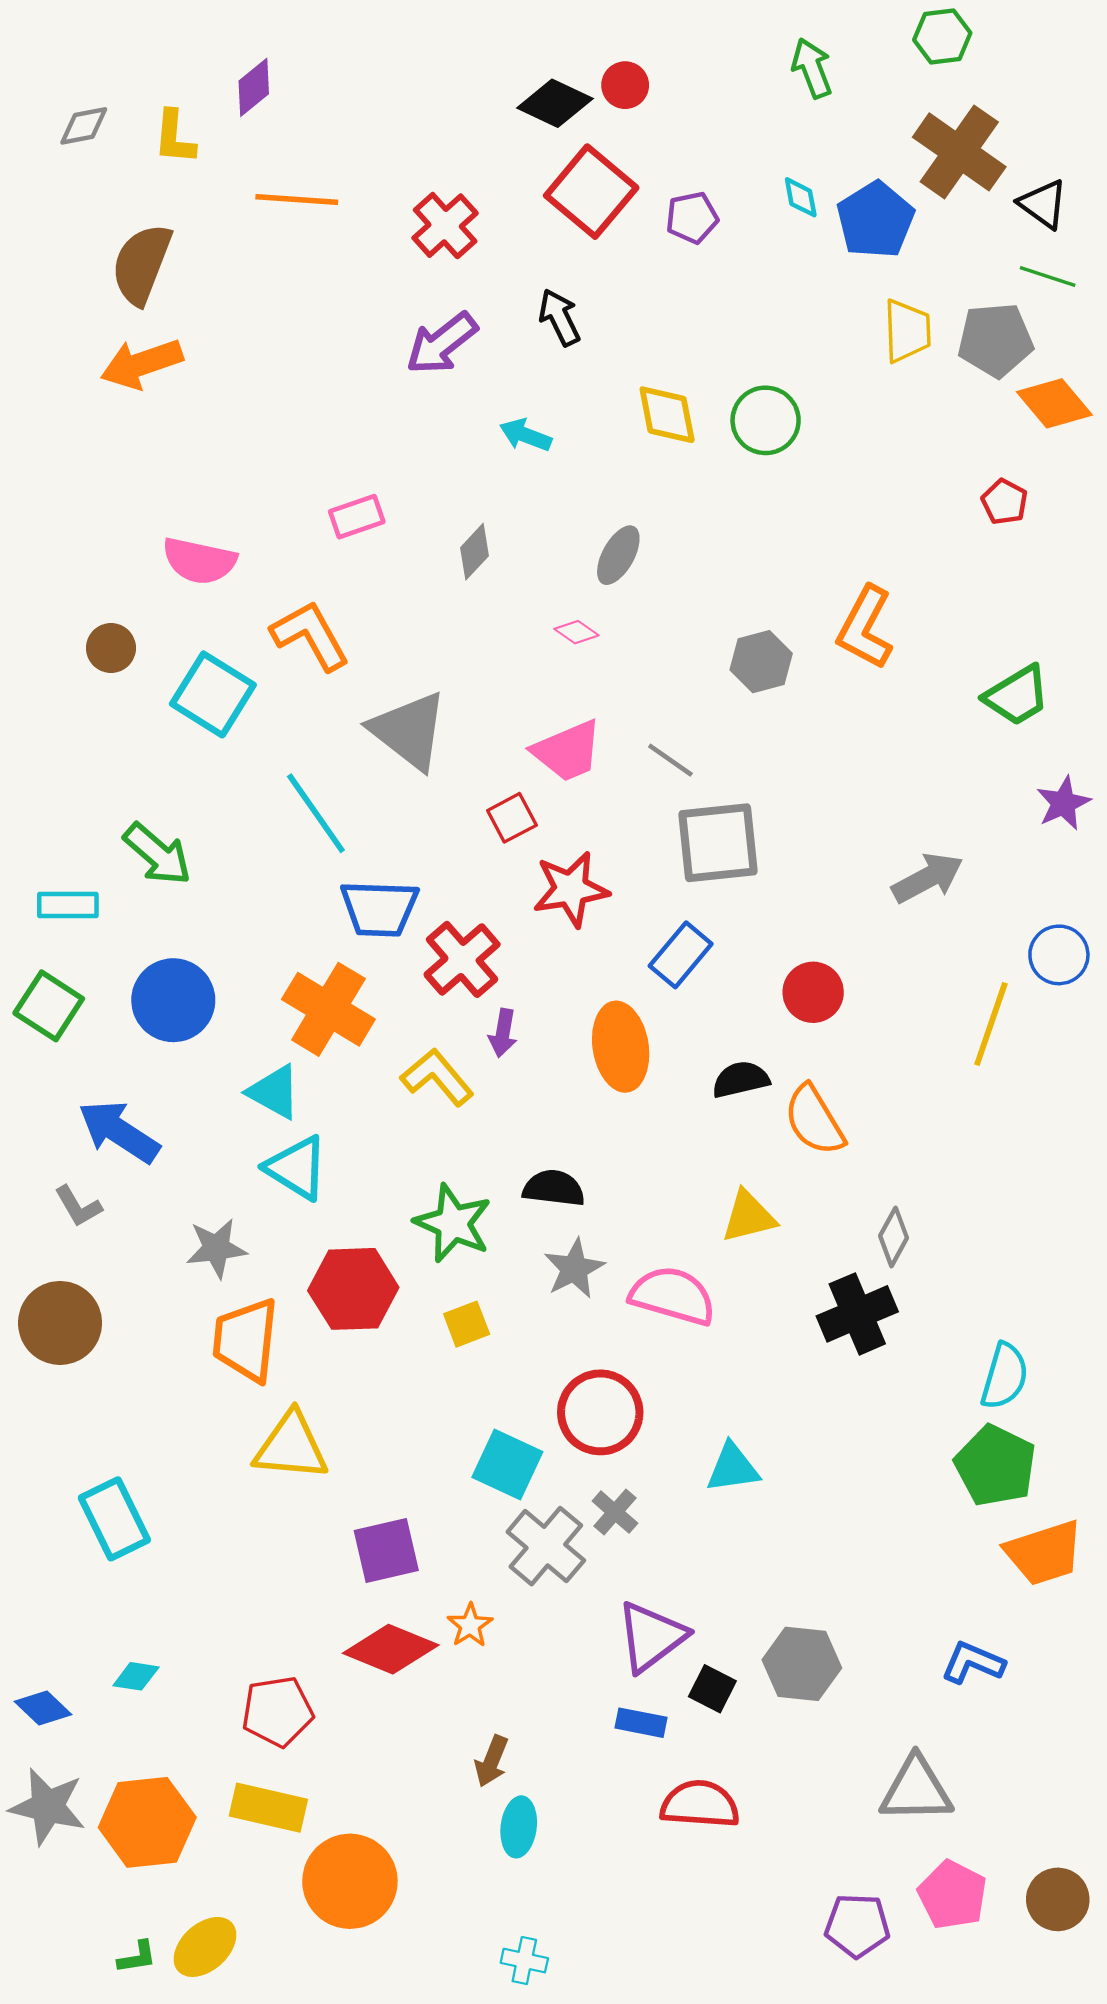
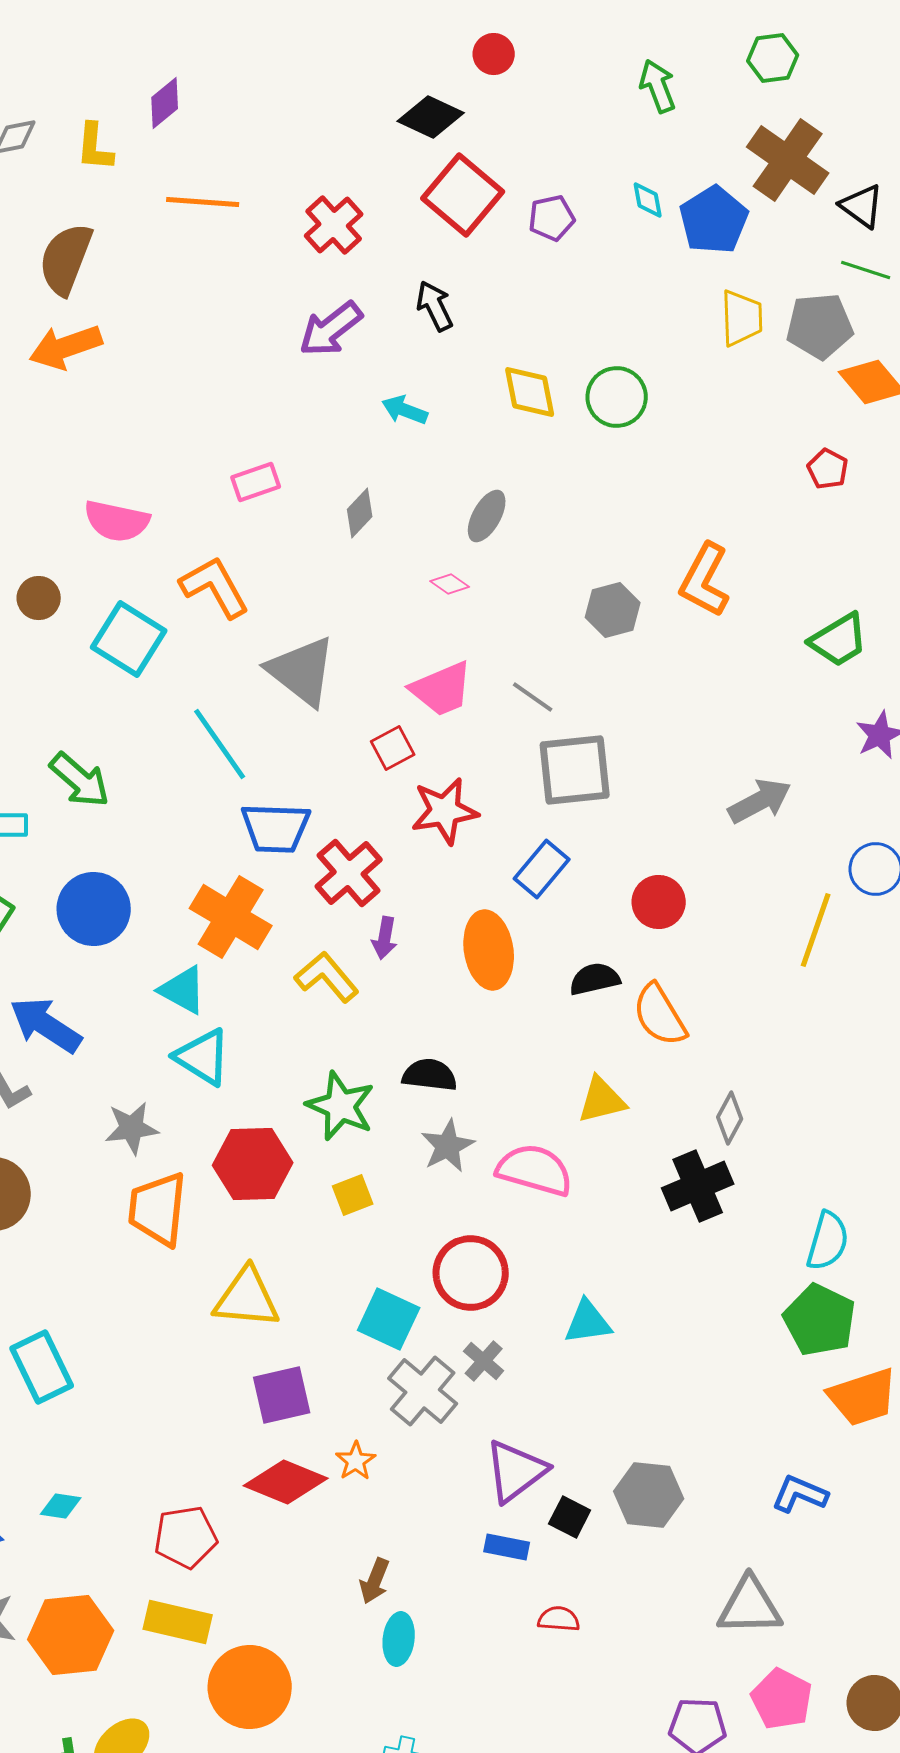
red circle: (625, 85) -> (494, 54), moved
yellow triangle: (291, 1446) -> (247, 1298), moved
red semicircle: (700, 1804) -> (559, 1619), size x0.6

